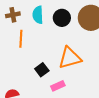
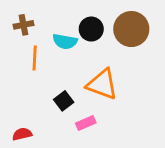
cyan semicircle: (38, 15) -> (65, 41), moved, turned -78
orange triangle: (70, 58) -> (102, 84), turned 35

